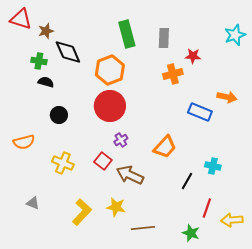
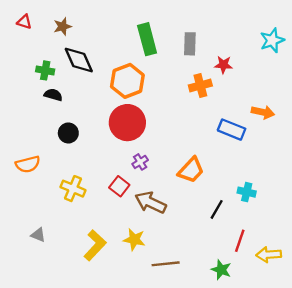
red triangle: (21, 19) -> (24, 22), size x0.6
brown star: (46, 31) -> (63, 26), moved

